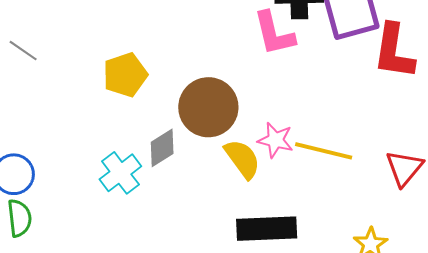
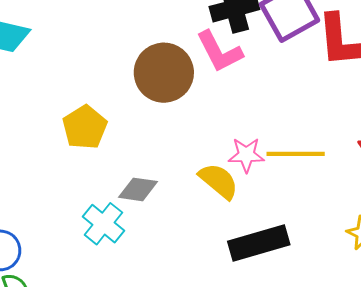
brown circle: (208, 107) -> (164, 73), moved
gray diamond: (162, 148) -> (138, 189), turned 54

